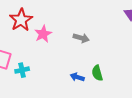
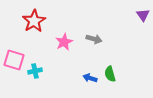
pink star: (43, 34) -> (64, 42), moved

